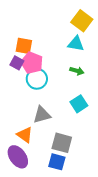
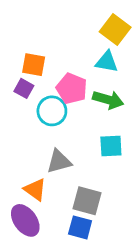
pink pentagon: (32, 63) -> (72, 88), moved
green arrow: (77, 71) -> (108, 100), size x1.5
cyan square: (79, 104) -> (111, 146), turned 30

